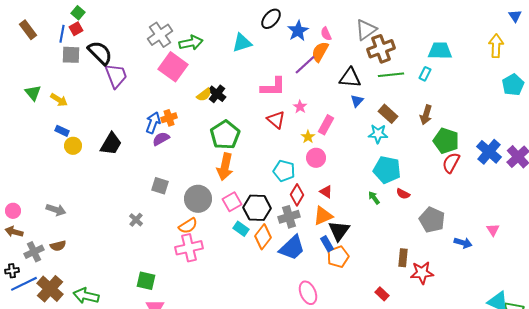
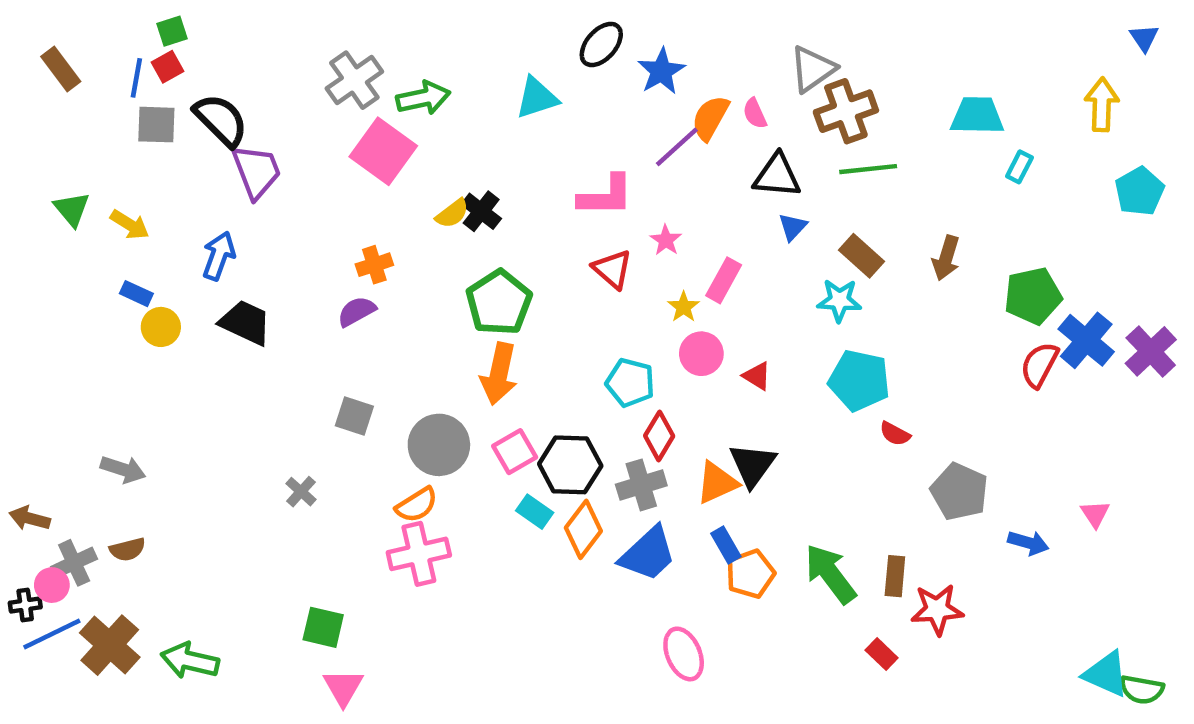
green square: (78, 13) -> (172, 31), turned 32
pink semicircle: (326, 34) -> (755, 113), moved
cyan rectangle: (425, 74) -> (1019, 167), moved
blue arrow: (153, 123) -> (219, 256), moved
green pentagon: (446, 141) -> (1033, 296), moved, turned -30
black trapezoid: (111, 144) -> (245, 323), turned -95
red semicircle: (451, 163) -> (1039, 365), moved
red triangle: (326, 192) -> (757, 376), moved
green arrow: (374, 198) -> (830, 574), moved, size x2.0
pink circle: (13, 211) -> (52, 585), moved
black triangle: (339, 231) -> (753, 465), moved
red rectangle: (382, 294) -> (882, 654), moved

